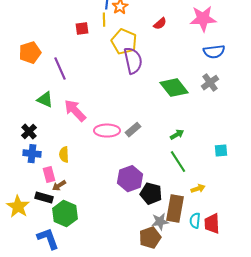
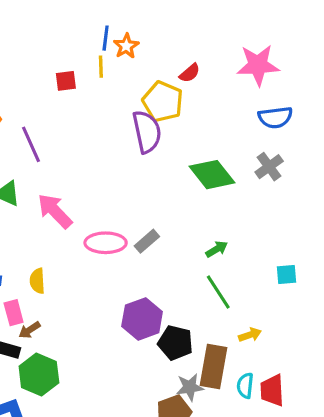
yellow pentagon: (124, 42) -> (163, 102), moved

